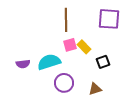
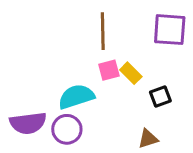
purple semicircle: (23, 64) -> (28, 123), moved, size x1.6
purple circle: (64, 83) -> (67, 129), moved

